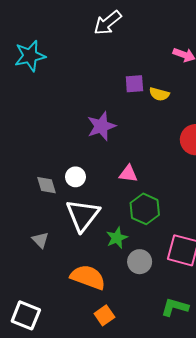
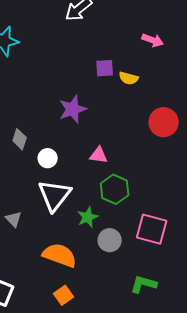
gray diamond: (47, 185) -> (20, 139), moved, turned 35
orange square: (104, 315) -> (64, 295), moved

